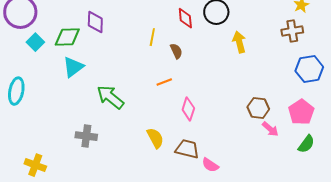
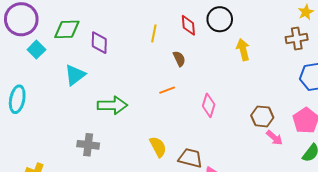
purple diamond: (95, 22) -> (99, 43), moved
green diamond: (67, 37) -> (67, 29), moved
yellow line: (152, 37) -> (154, 33), moved
green arrow: (110, 97) -> (112, 105), turned 140
pink diamond: (188, 109) -> (209, 105), moved

